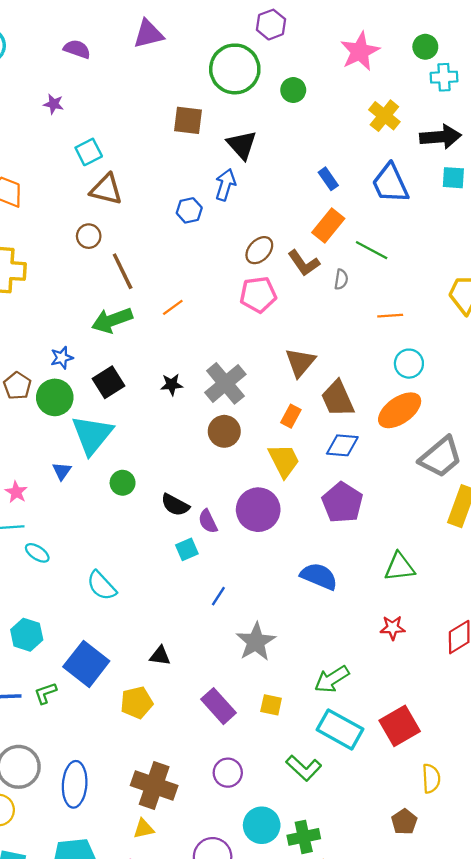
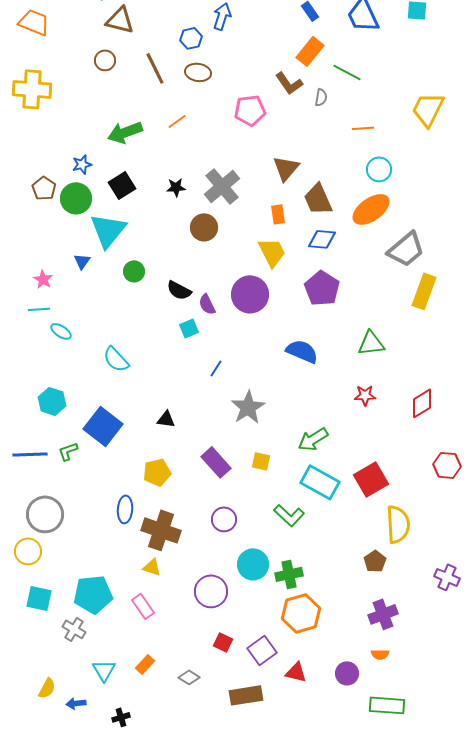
brown ellipse: (259, 250) -> (198, 72), moved, turned 55
brown line: (123, 271) -> (155, 68), moved
orange rectangle: (291, 416) -> (278, 214), turned -36
brown circle: (224, 431) -> (204, 227), moved
yellow pentagon: (137, 703) -> (157, 472), moved
yellow semicircle: (431, 778) -> (398, 524), size x1.5
blue ellipse: (75, 784) -> (125, 509), moved, size x0.7
yellow triangle: (144, 829) -> (152, 567), turned 30

